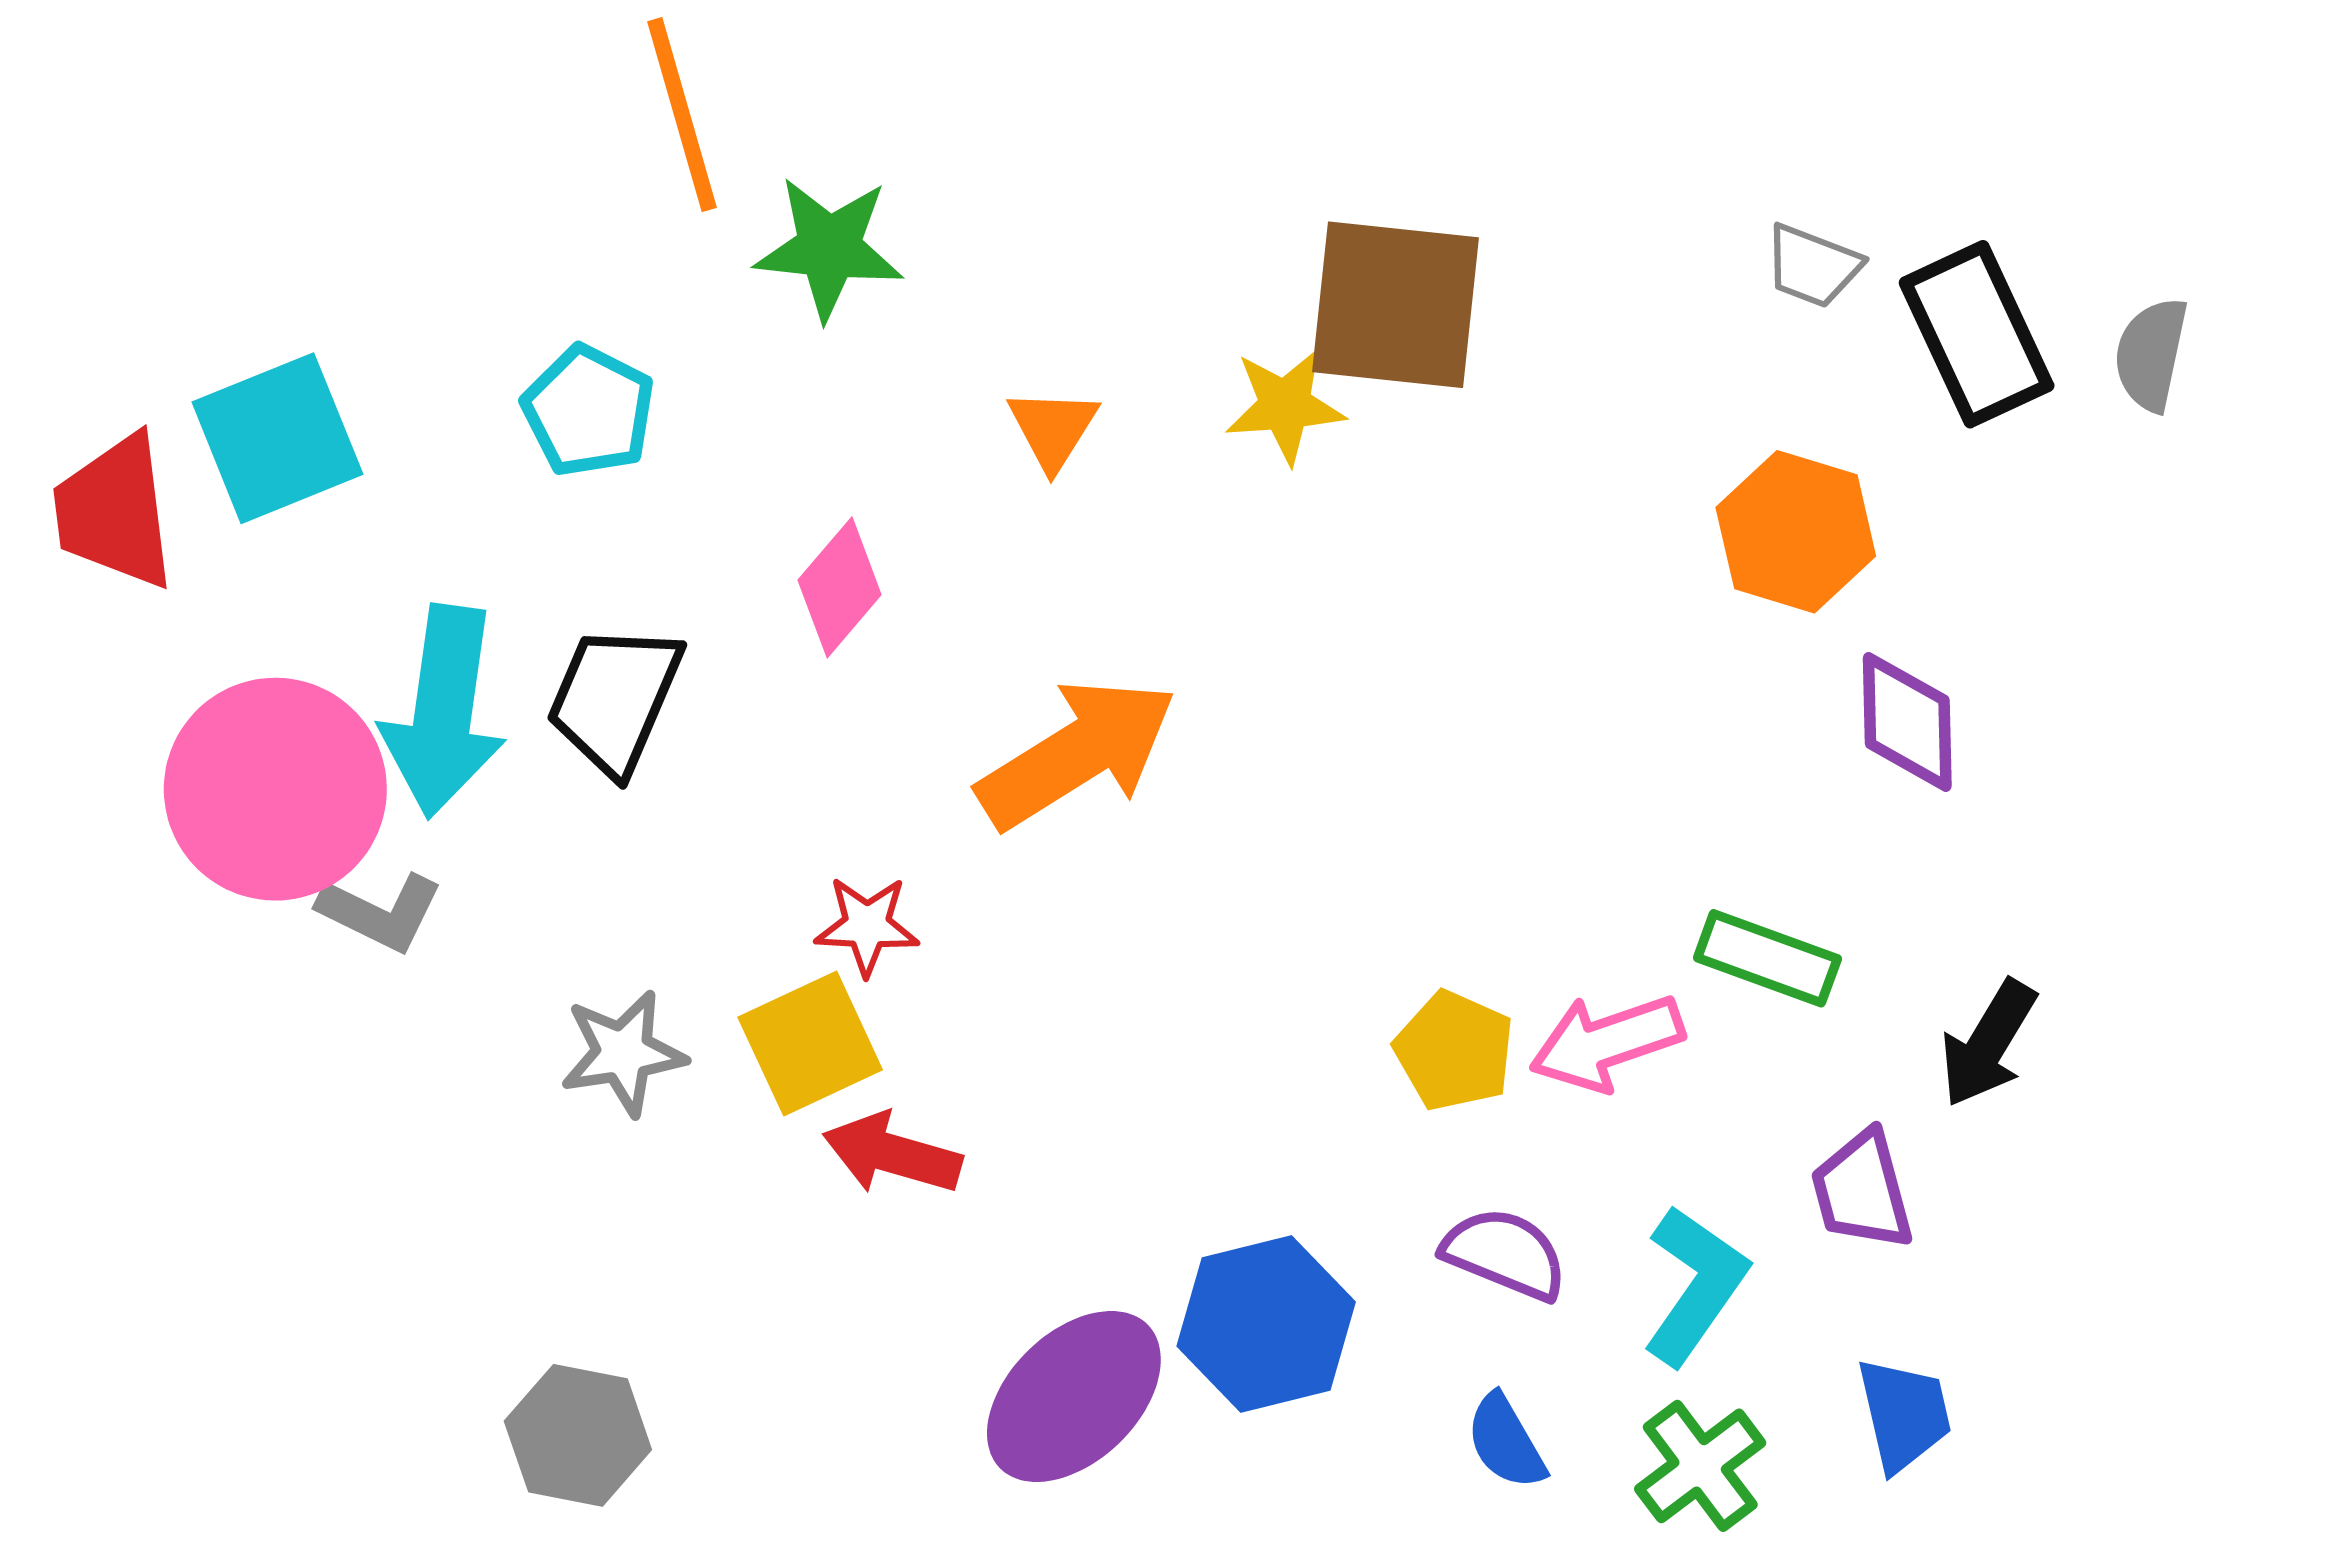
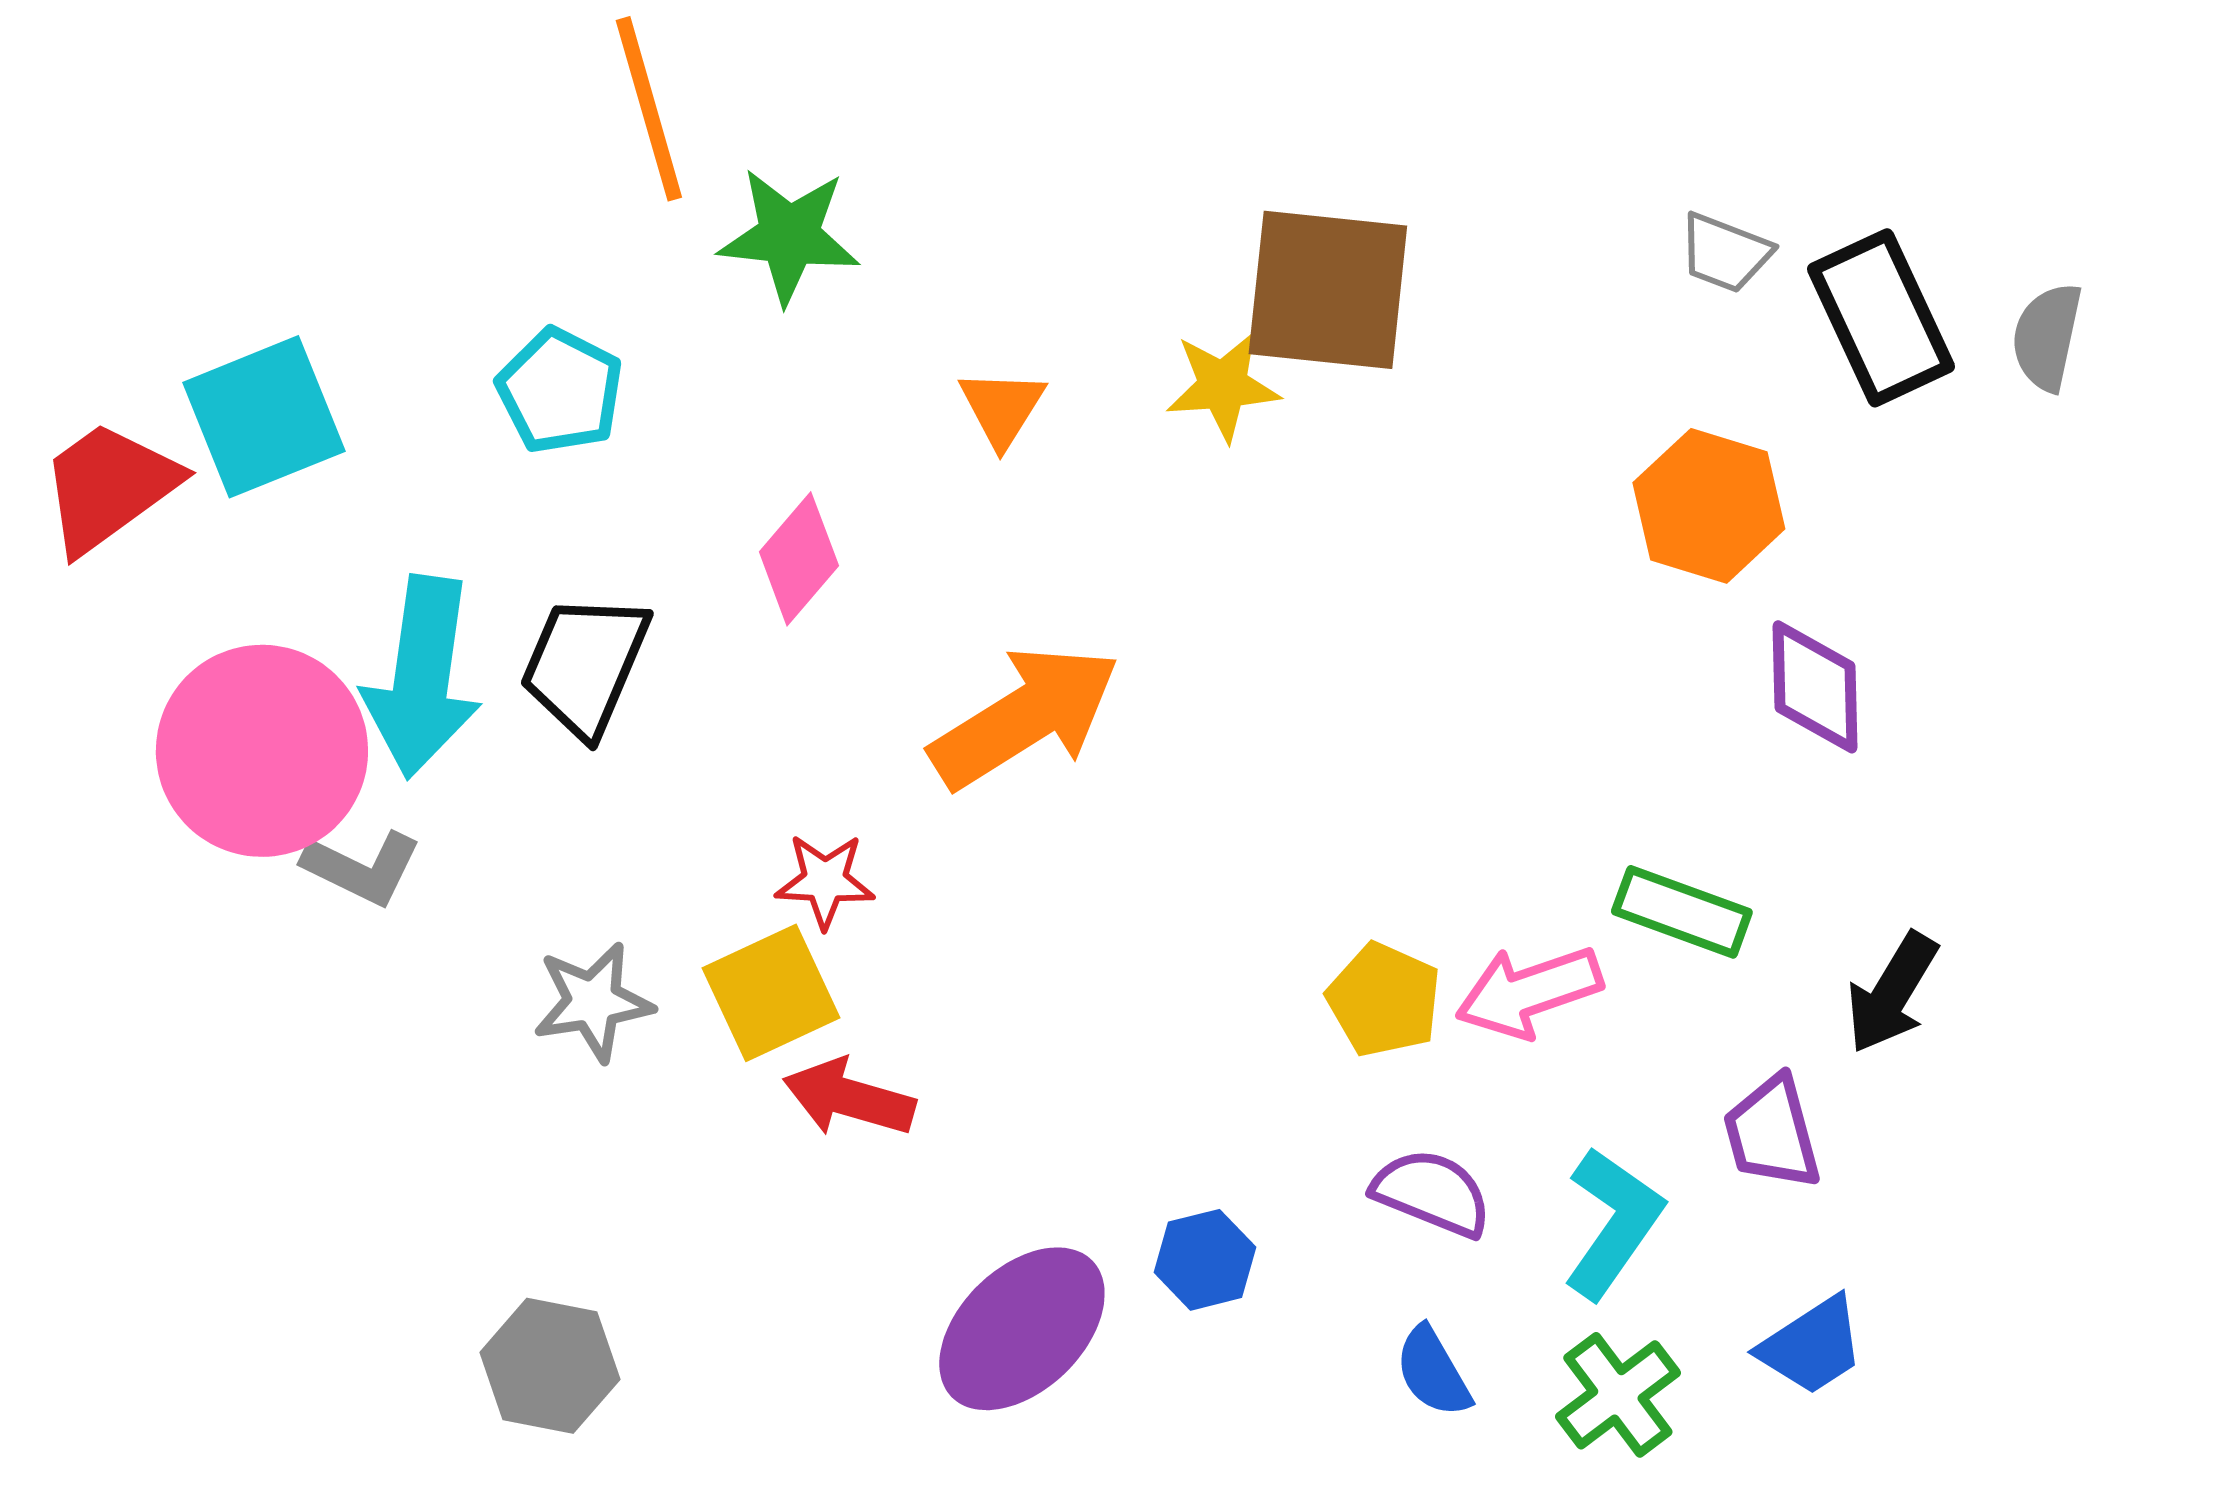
red trapezoid: (115, 512) -> (109, 487), turned 61
blue hexagon: (1266, 1324) -> (1205, 1260), size x0.6
blue trapezoid: (1904, 1414) -> (1812, 1346), turned 70

